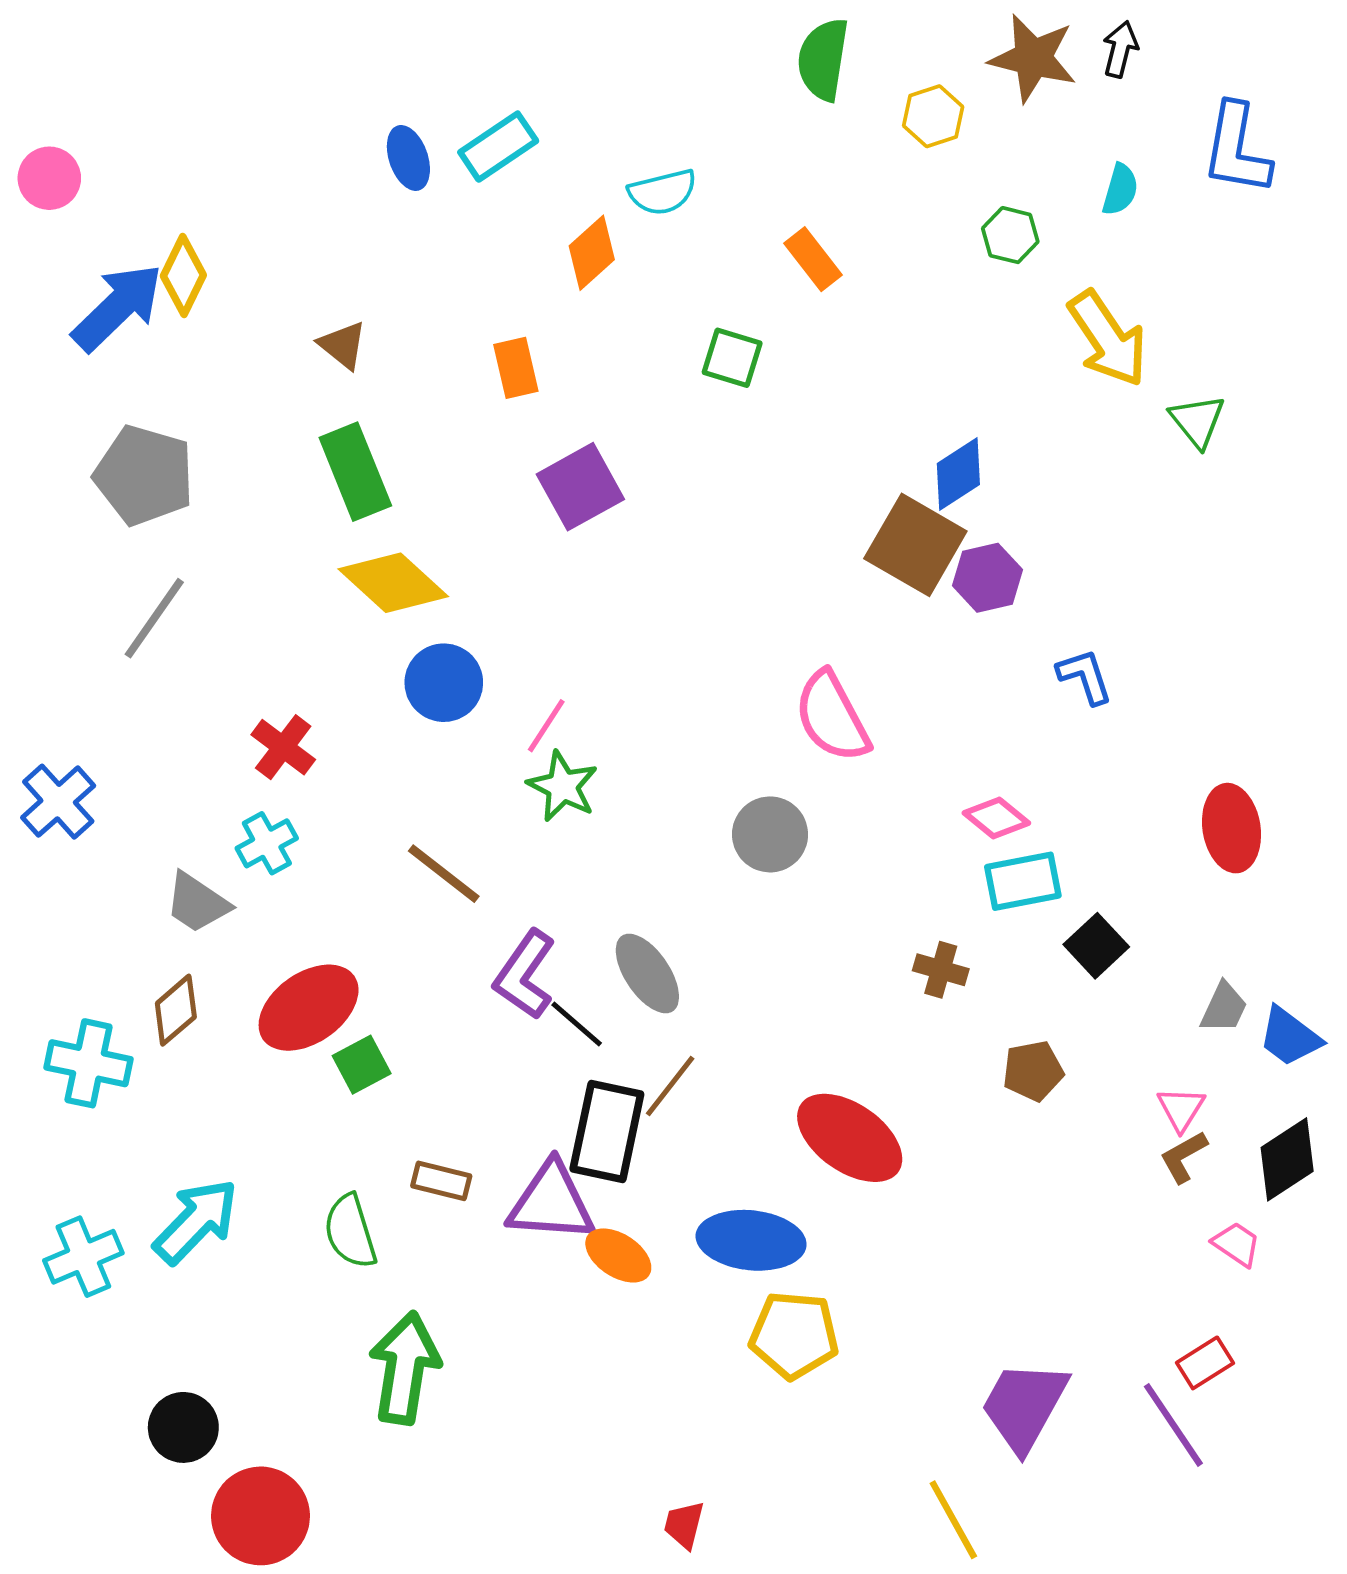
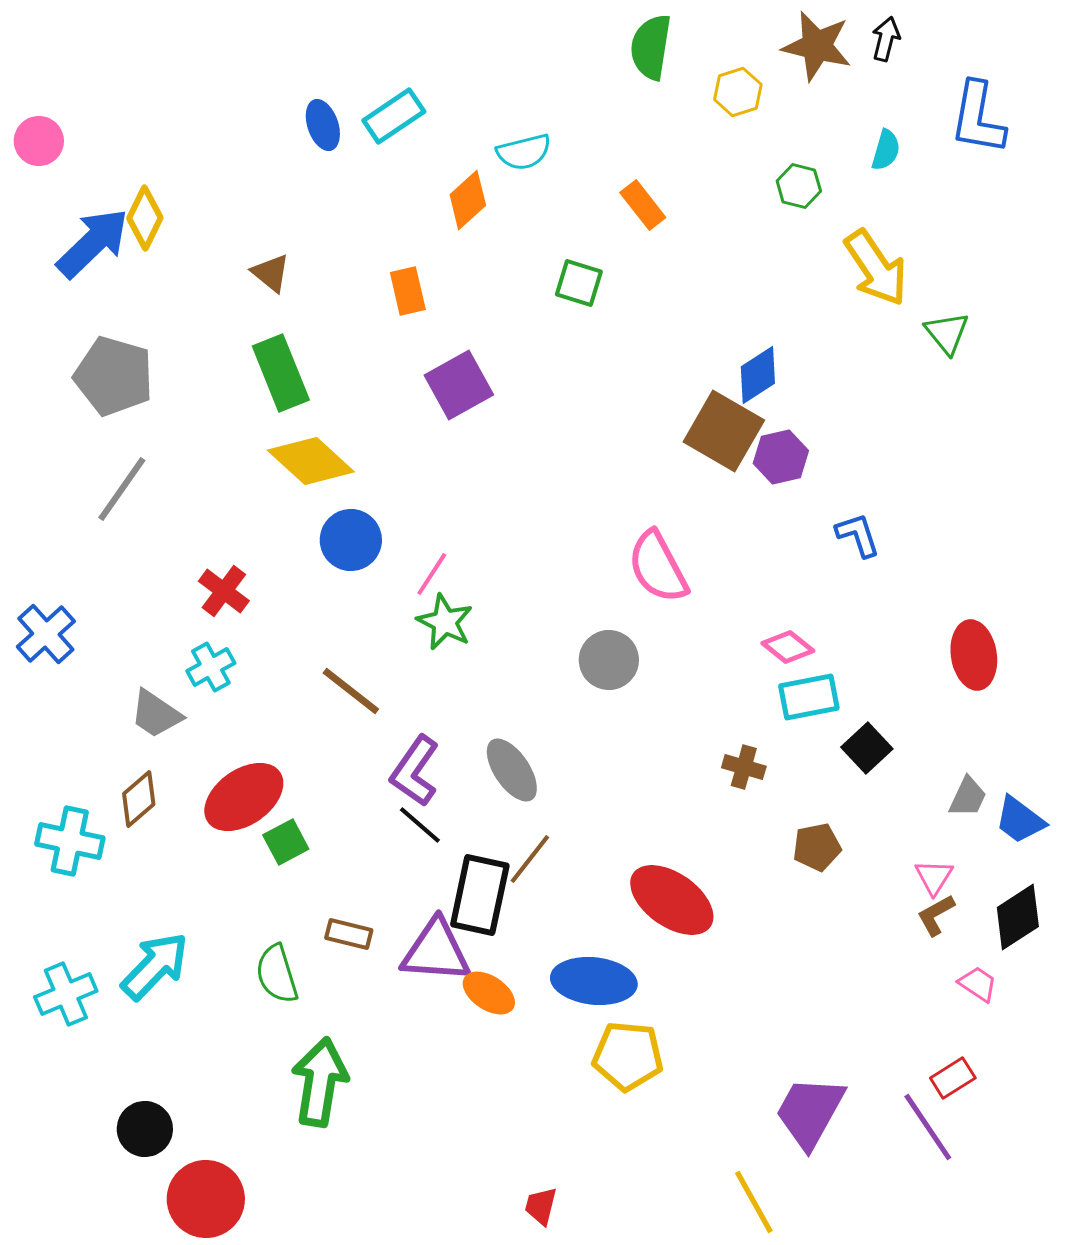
black line: (577, 1024) -> (420, 825), moved

